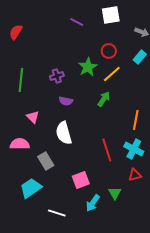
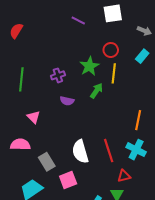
yellow line: (112, 74) -> (114, 73), turned -42
green arrow: (104, 99) -> (96, 91), moved
white semicircle: (64, 133) -> (80, 152), moved
red triangle: (135, 175) -> (124, 176), moved
pink square: (81, 180) -> (68, 180), moved

